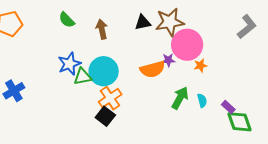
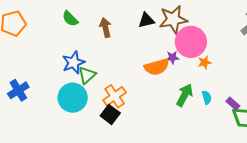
cyan circle: (104, 71) -> (73, 98), moved
green triangle: (83, 77) -> (87, 75), turned -30

